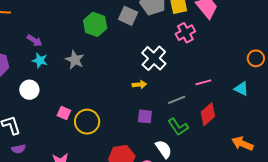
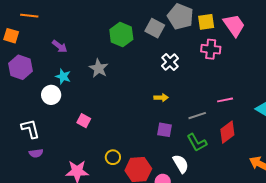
pink cross: (185, 33) -> (211, 49), turned 30
white cross: (154, 58) -> (170, 62), moved, size x0.7
cyan star: (40, 60) -> (63, 76), moved
yellow circle: (87, 122) -> (113, 157), moved, size x0.6

